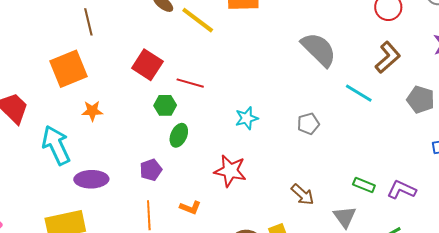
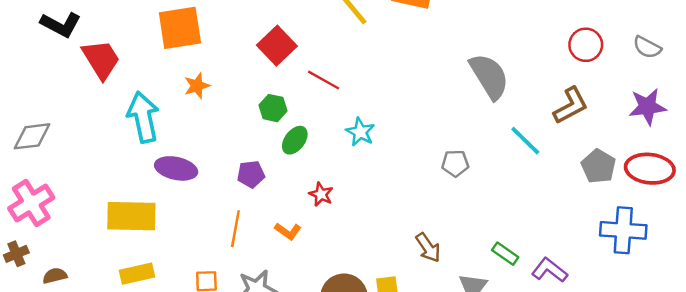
green hexagon: (165, 105) -> (273, 108), moved
orange star: (92, 111) -> (197, 86), turned -30
cyan star: (247, 118) -> (360, 132), moved, turned 30
red star: (230, 171) -> (321, 194), moved, size x0.6

